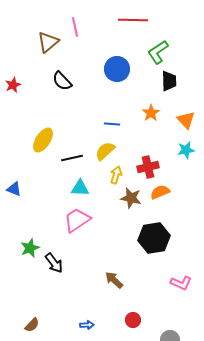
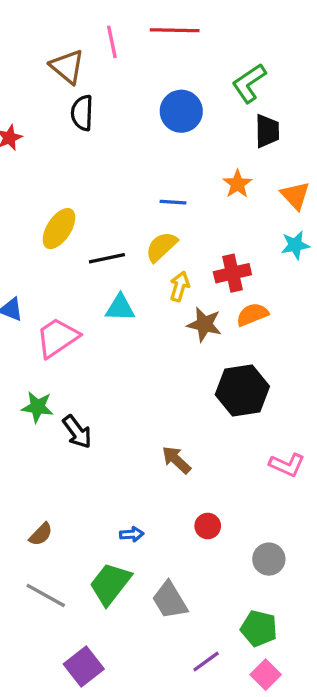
red line: (133, 20) -> (175, 30), moved
brown triangle: (48, 42) -> (67, 67), turned -40
black semicircle: (62, 81) -> (82, 113), moved, turned 45
pink trapezoid: (77, 220) -> (57, 338), moved
green star: (30, 248) -> (37, 407), turned 30

